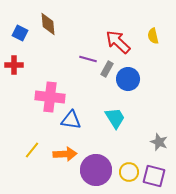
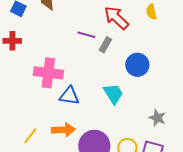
blue circle: (128, 79) -> (137, 65), moved
yellow line: (32, 150) -> (30, 136), moved

